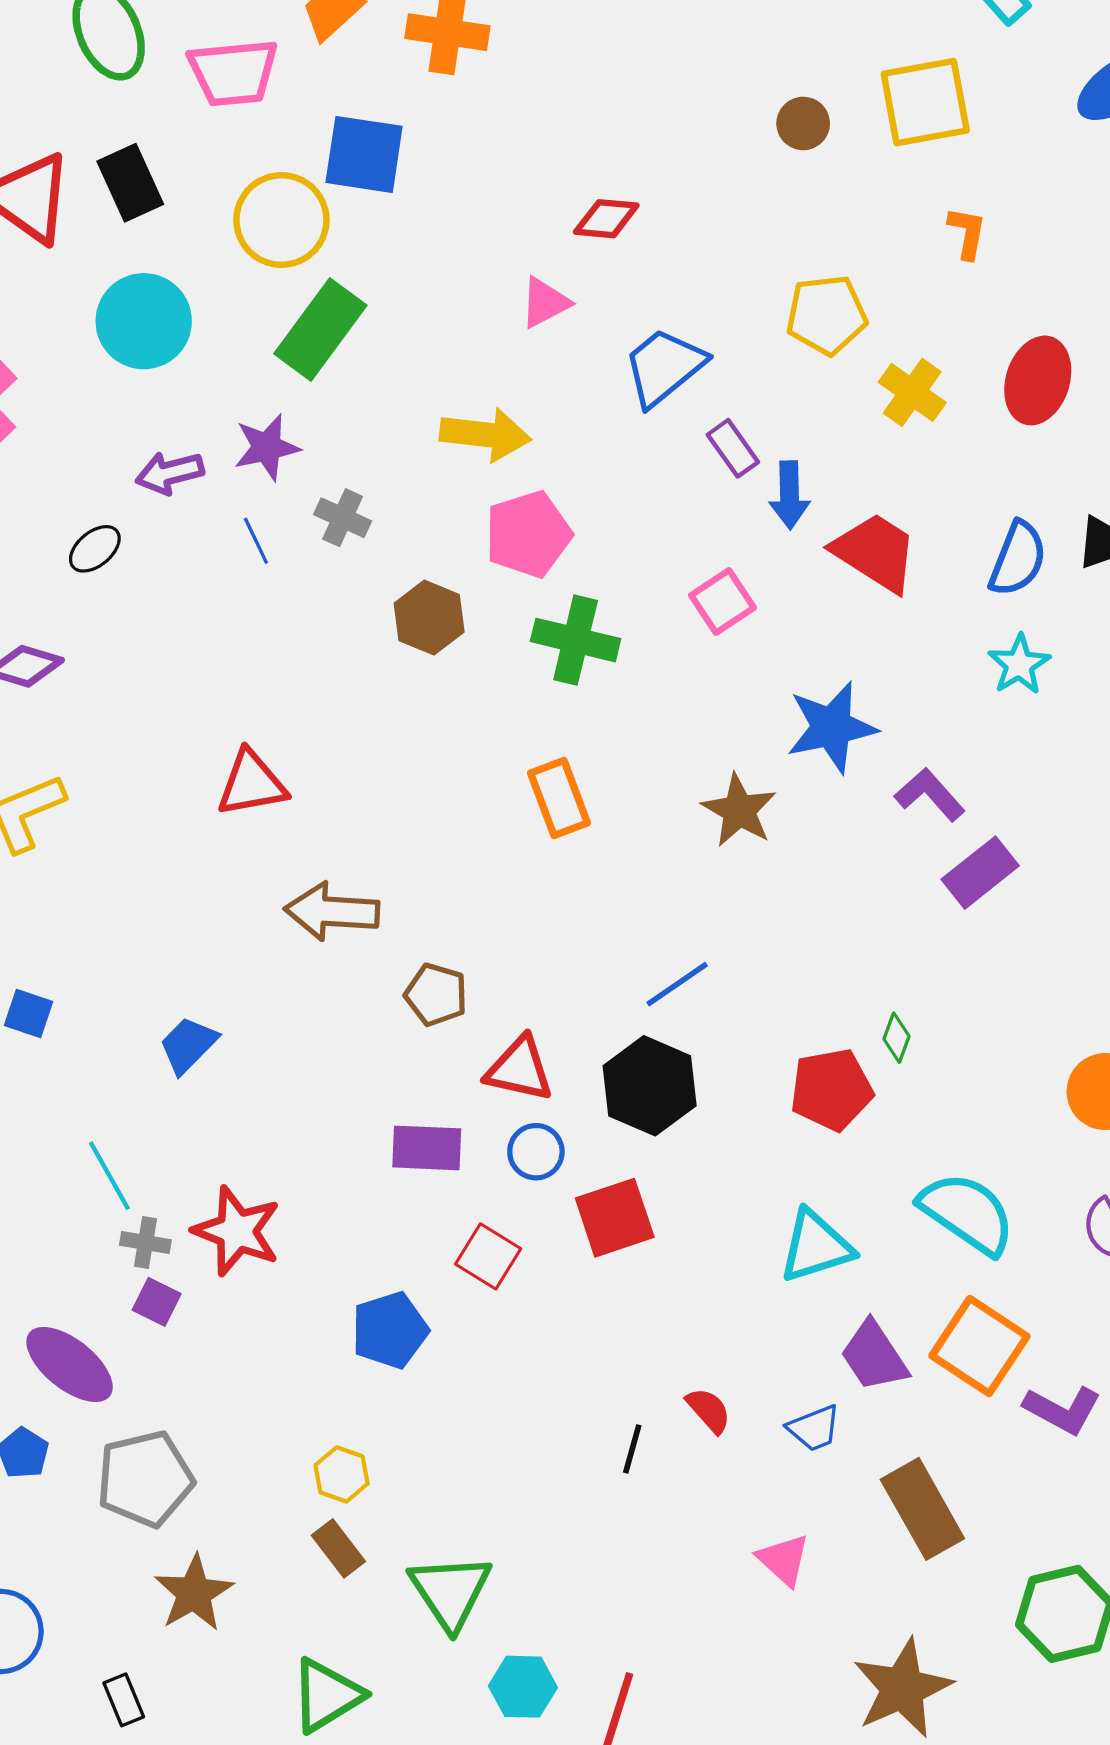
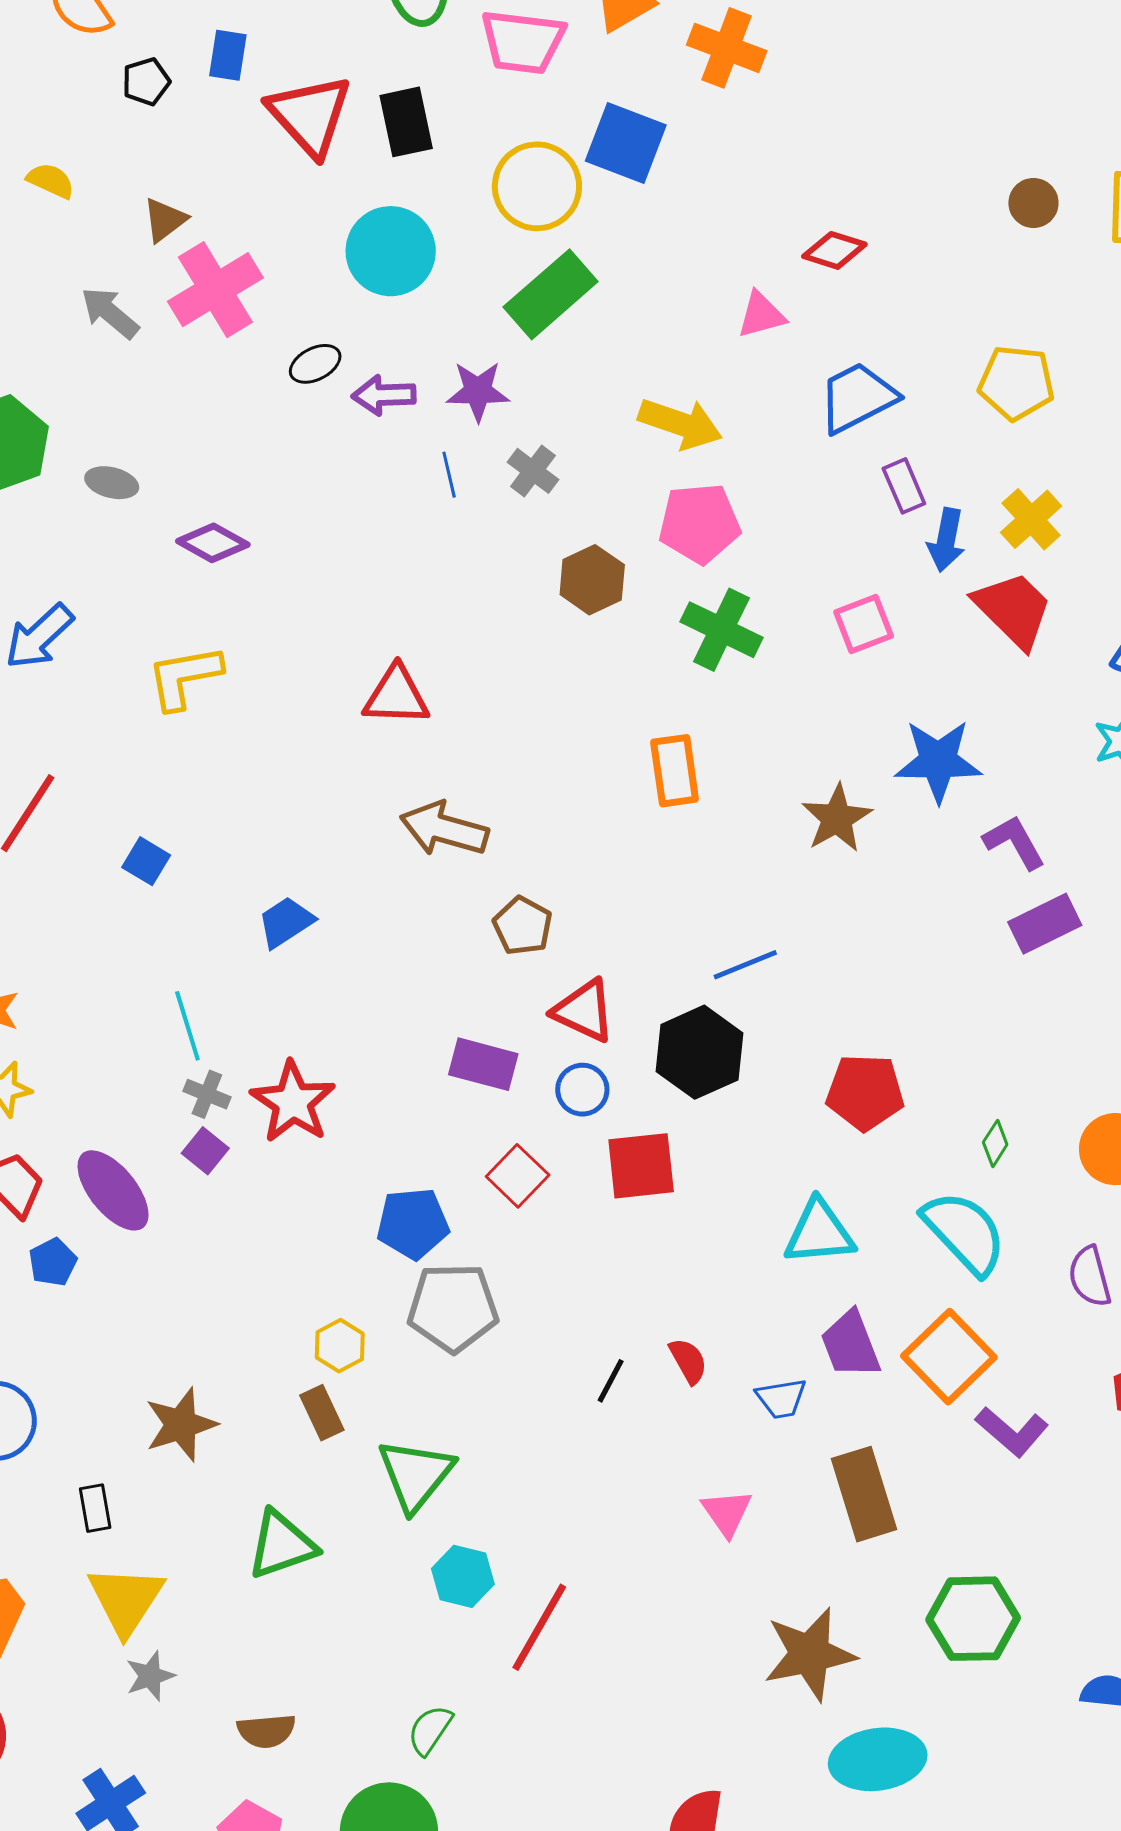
yellow cross: (912, 392) -> (1031, 519), moved
black ellipse: (95, 549) -> (315, 364), moved
green diamond: (897, 1038) -> (995, 1143), moved
gray pentagon: (145, 1479) -> (453, 1308), moved

